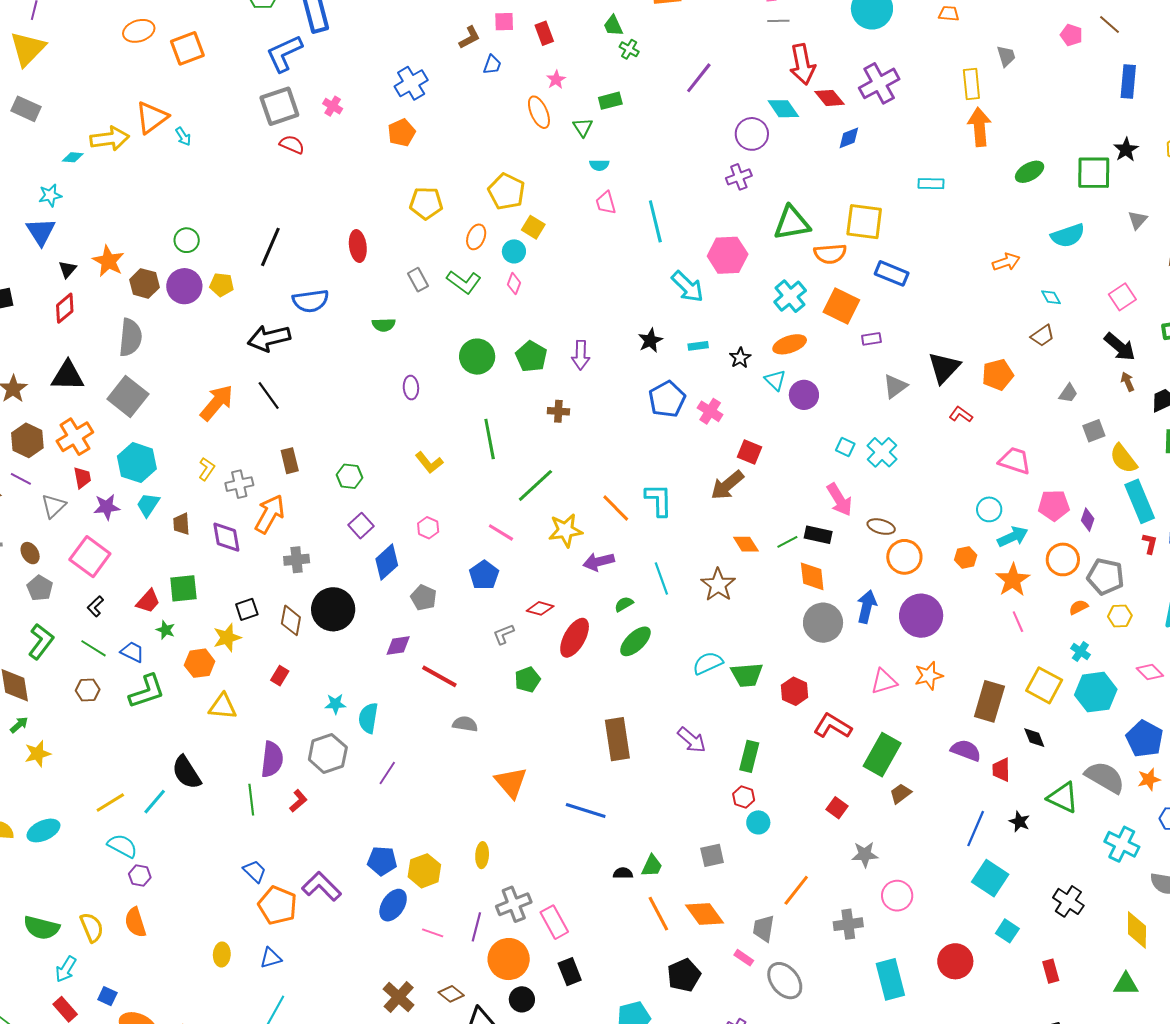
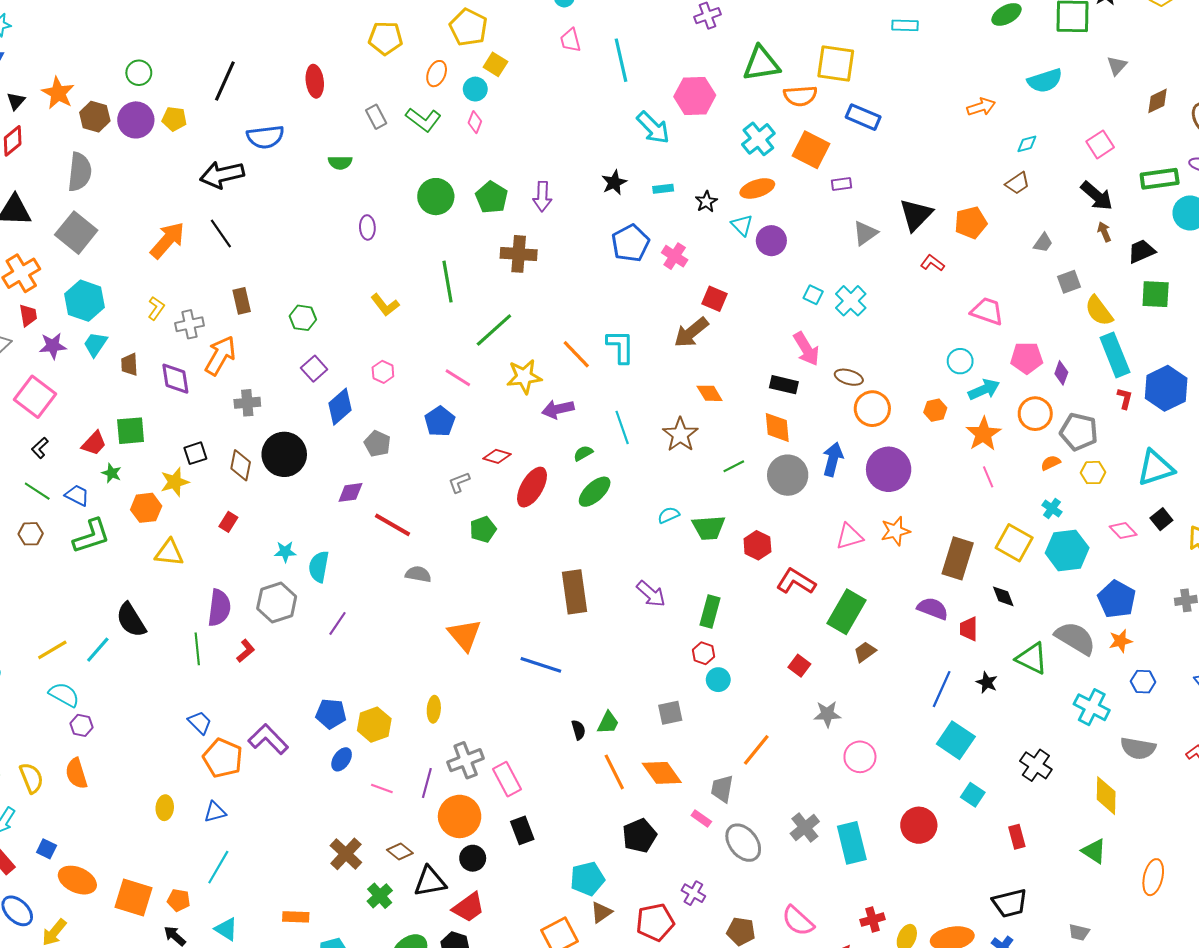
cyan diamond: (1051, 297) -> (1027, 144), turned -75
brown cross: (558, 411) -> (519, 254), size x1.6
green line: (787, 542) -> (734, 466), moved
cyan semicircle: (708, 663) -> (669, 515), size x0.7
black semicircle: (623, 873) -> (578, 730), turned 72
blue ellipse: (393, 905) -> (342, 759), size x0.7
gray cross: (848, 924) -> (805, 827), moved, turned -32
green triangle: (1126, 984) -> (1094, 851), turned 32

